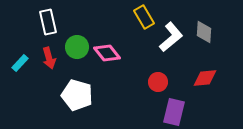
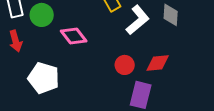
green circle: (77, 47) -> (42, 15), moved
red diamond: (205, 78) -> (158, 63), moved

